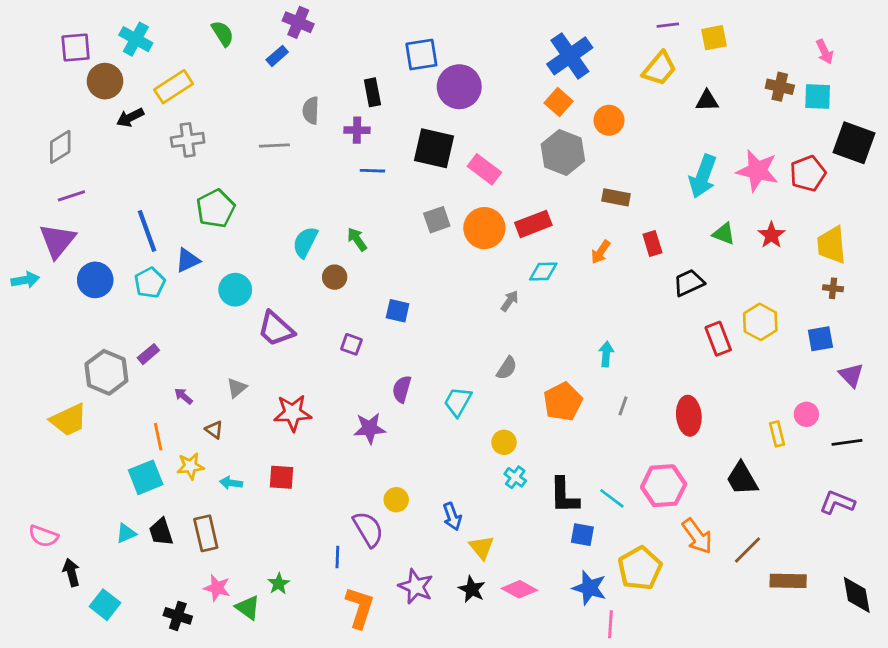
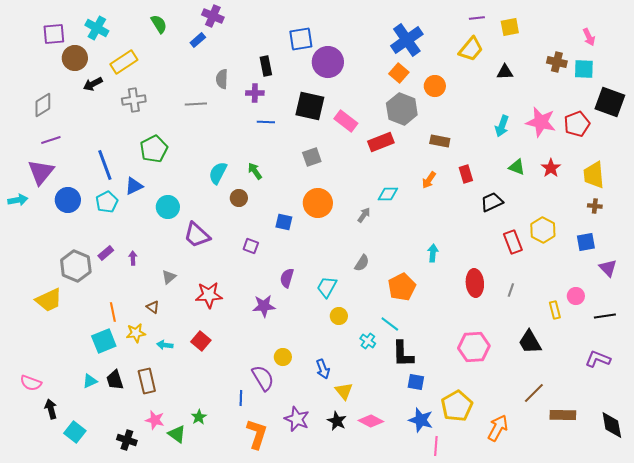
cyan arrow: (703, 176) -> (502, 126), size x0.7
red rectangle: (533, 224) -> (381, 142), moved
orange circle: (484, 228) -> (318, 203), moved
purple arrow: (183, 396) -> (133, 258), moved, turned 48
gray line: (623, 406) -> (511, 290), moved
red ellipse: (689, 416) -> (475, 283), moved
yellow circle: (504, 442) -> (339, 316), moved
red square: (281, 477) -> (201, 341), turned 36
cyan line: (612, 498) -> (390, 324), moved
orange arrow: (697, 536) -> (498, 428), moved, turned -116

